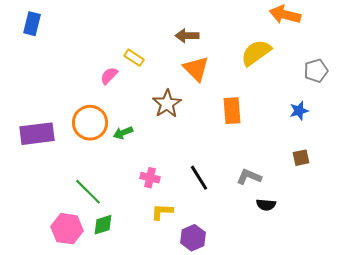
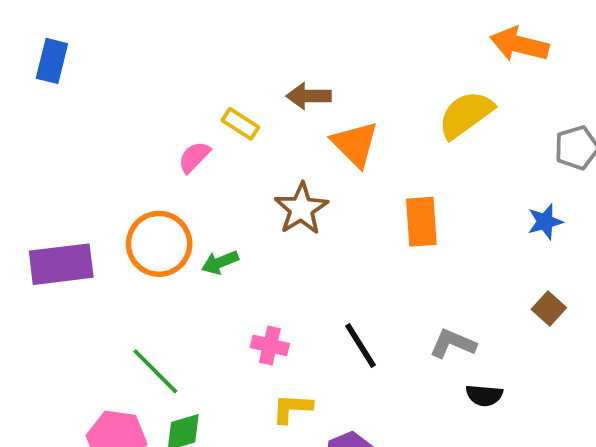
brown arrow: (187, 36) -> (309, 96), moved
brown square: (301, 158) -> (549, 308), turned -36

